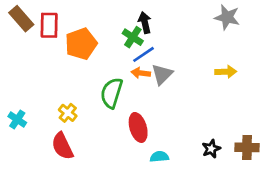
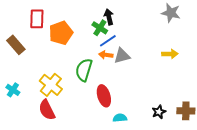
brown rectangle: (21, 19) -> (16, 45), moved
gray triangle: (162, 74) -> (122, 56), turned 30
yellow cross: (68, 113) -> (51, 85), size x1.6

